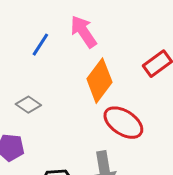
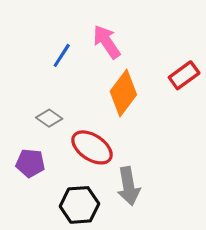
red ellipse: (123, 123) -> (92, 147), moved

